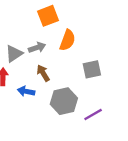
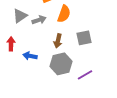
gray triangle: (14, 54) -> (20, 16), moved
brown arrow: (43, 73) -> (58, 41), moved, turned -136

